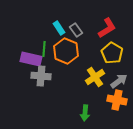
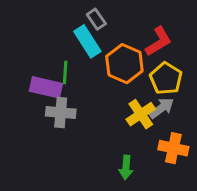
cyan rectangle: (59, 28) -> (87, 41), size x1.5
gray rectangle: (76, 30) -> (96, 19), moved
orange hexagon: (66, 51) -> (124, 64), moved
gray arrow: (119, 81) -> (162, 108), moved

